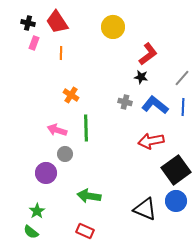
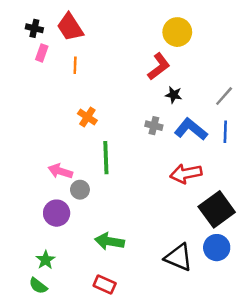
yellow circle: (113, 27) -> (177, 32), moved
red L-shape: (148, 54) -> (159, 67), moved
pink arrow: (57, 130) -> (60, 171), moved

